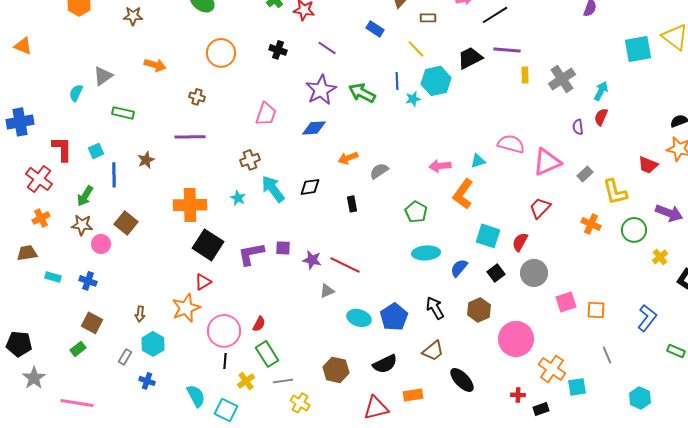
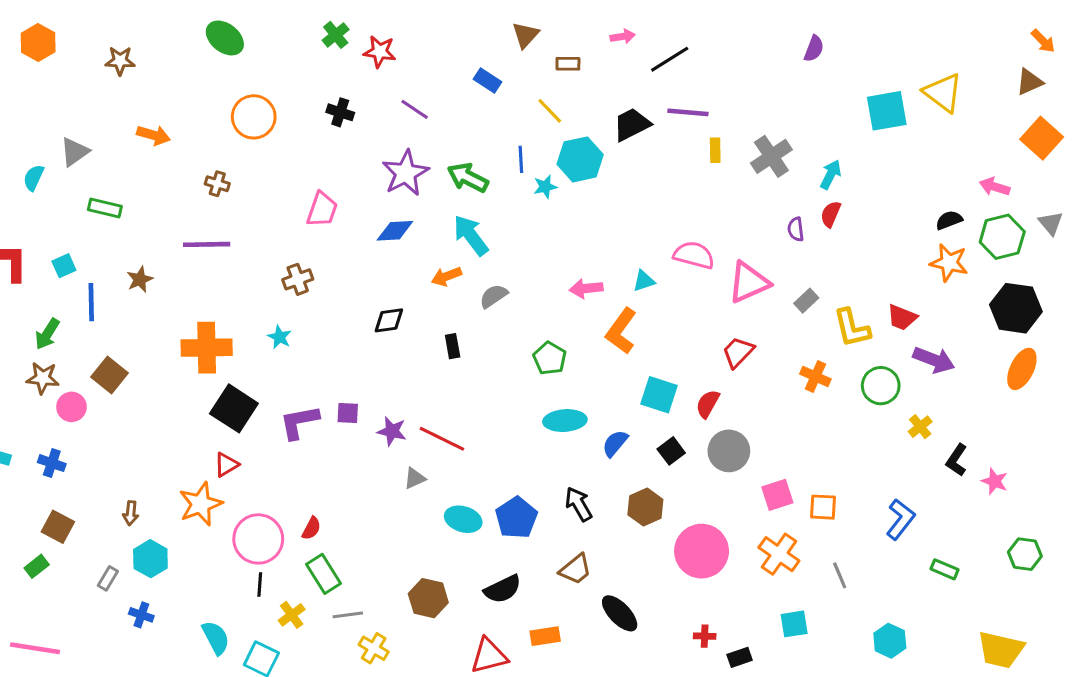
red trapezoid: (648, 165) -> (902, 317), moved
cyan arrow: (273, 189) -> (471, 235), moved
orange cross: (552, 369) -> (779, 554), moved

